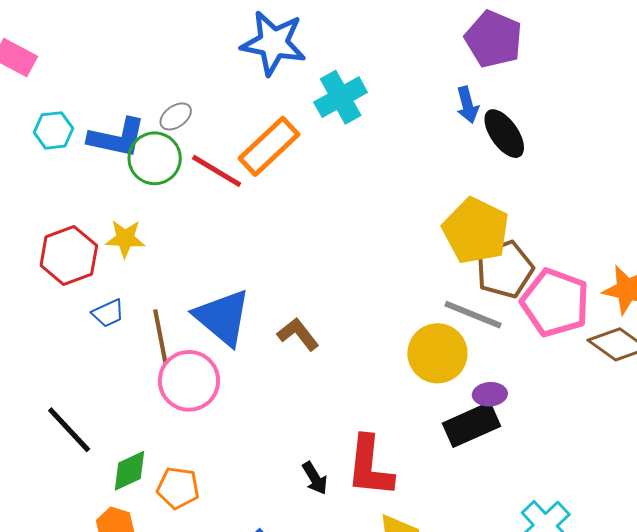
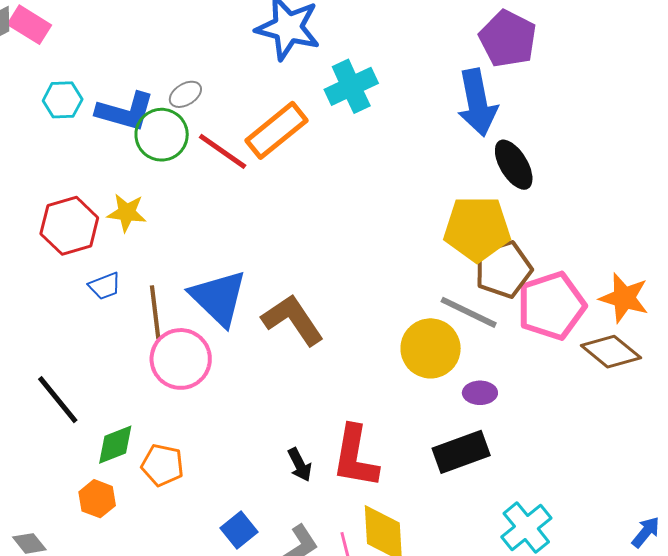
blue arrow: (467, 105) -> (477, 103), size x1.8
black ellipse: (504, 134) -> (514, 165), moved
yellow pentagon: (476, 231) -> (477, 229), turned -30
pink pentagon: (555, 303) -> (551, 306), turned 30
brown L-shape: (298, 334) -> (293, 320), size x1.5
black rectangle: (471, 425) -> (461, 452), moved

